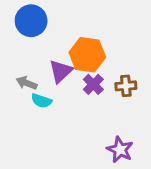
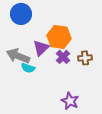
gray arrow: (27, 83) -> (18, 56), size x1.6
purple star: (120, 150) -> (70, 101), moved

